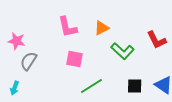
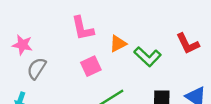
orange triangle: (102, 28) -> (118, 44), moved
pink square: (75, 59) -> (91, 66), turned -36

